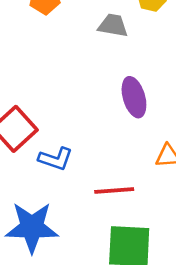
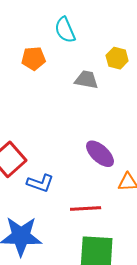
purple ellipse: (134, 97) -> (100, 154), moved, turned -32

